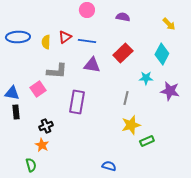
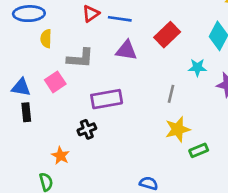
yellow semicircle: (46, 42) -> (46, 39), moved
purple rectangle: (77, 102) -> (107, 99), turned 70
black cross: (46, 126) -> (87, 129), moved

